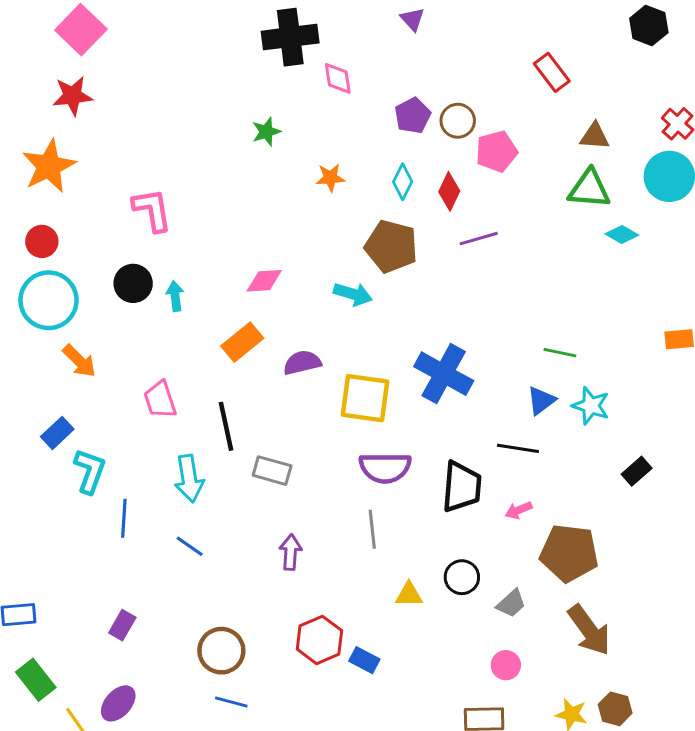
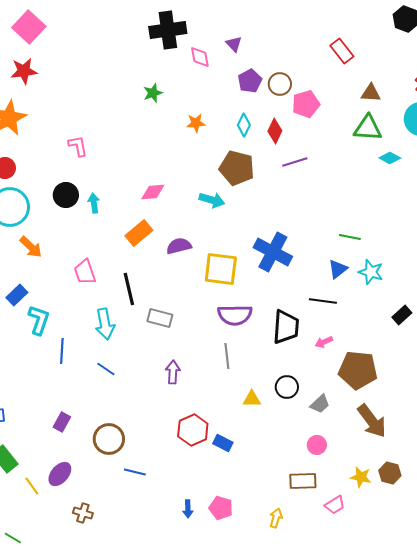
purple triangle: (412, 19) -> (234, 44), moved
pink L-shape: (152, 210) -> (78, 146), size x0.7
brown circle: (221, 651) -> (109, 439), moved

